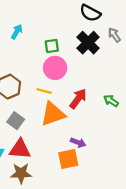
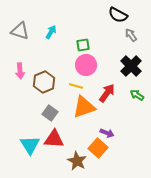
gray arrow: (114, 35) -> (131, 35), moved
black cross: (88, 43) -> (131, 66), moved
orange square: (68, 159) -> (98, 148), turned -36
brown star: (21, 173) -> (77, 161), moved, turned 30

